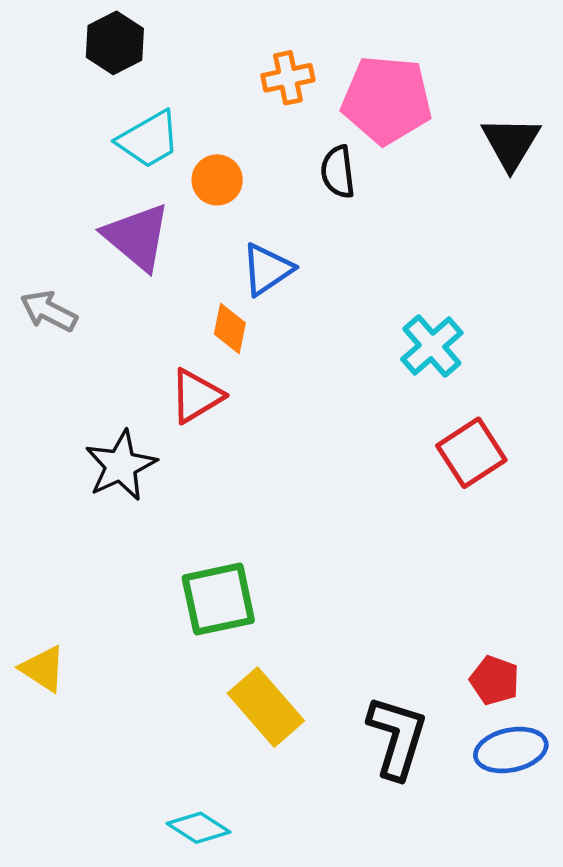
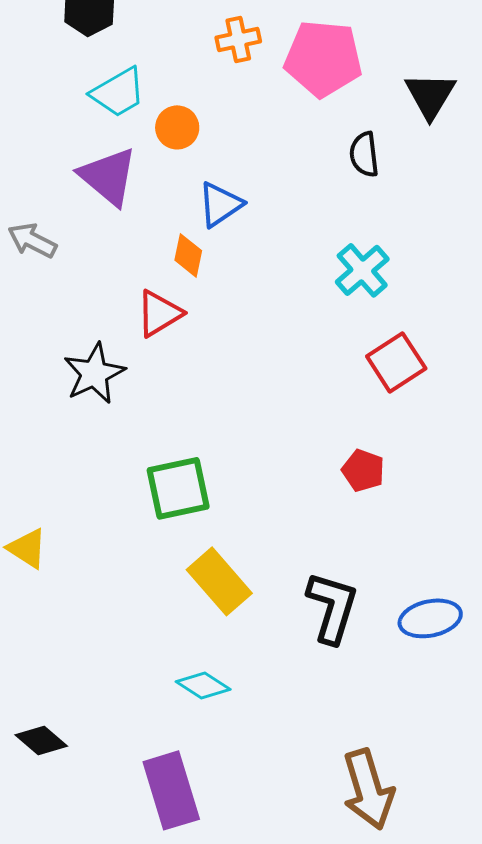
black semicircle: (338, 172) -> (364, 154), moved
red pentagon: (495, 680) -> (363, 470), moved
cyan diamond: (199, 828) -> (203, 685), moved

